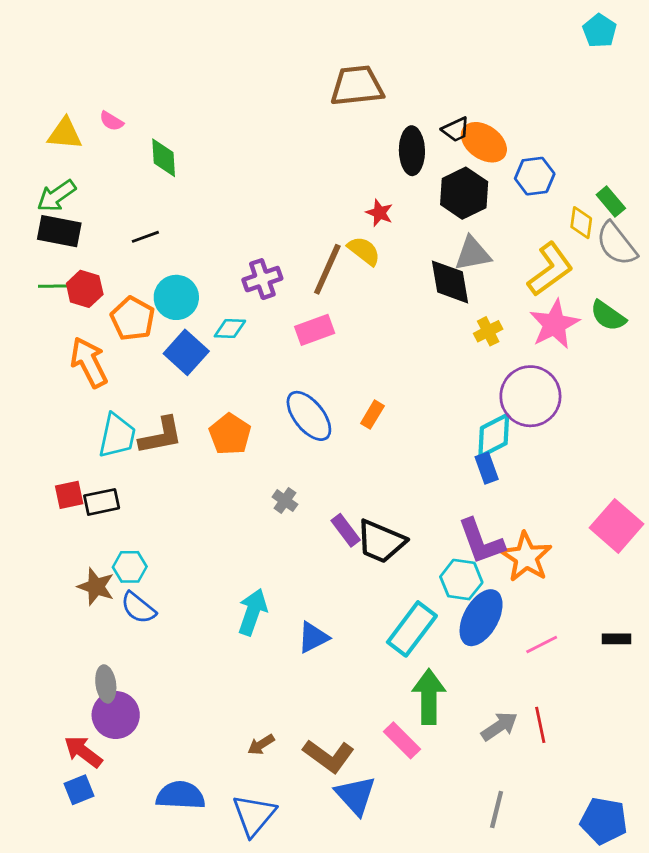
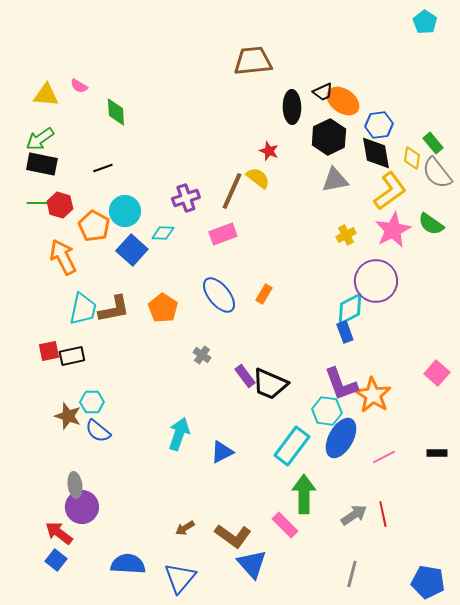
black diamond: (450, 282) -> (376, 153), moved
pink square: (616, 526) -> (437, 373), size x0.7
blue square: (79, 790) -> (56, 560), turned -30

